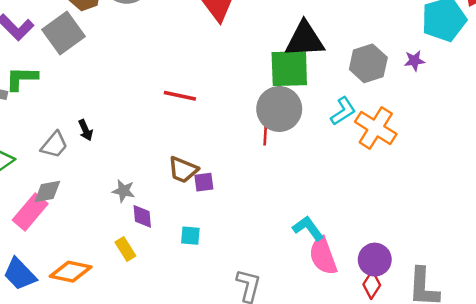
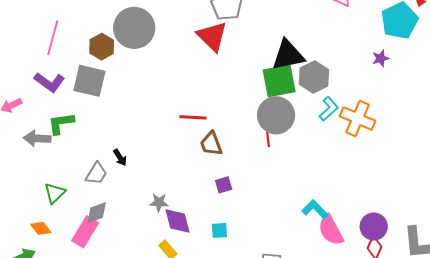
gray square: (64, 33) -> (89, 81), turned -32
gray hexagon: (368, 63) -> (314, 77), moved
brown trapezoid: (183, 170) -> (211, 144), moved, turned 56
purple diamond: (142, 216) -> (178, 221), size x1.4

